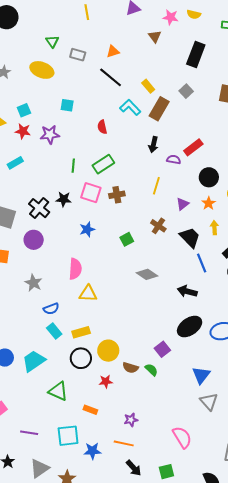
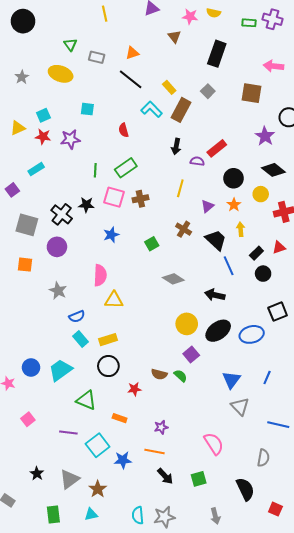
yellow circle: (108, 351) -> (187, 324), moved
purple line: (29, 433) -> (68, 432), moved
cyan square: (68, 436) -> (98, 445), turned -30

